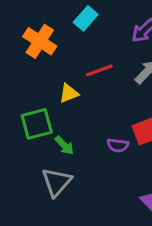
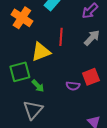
red line: (99, 70) -> (61, 37), turned -66
yellow triangle: (69, 93) -> (41, 52), size x1.5

